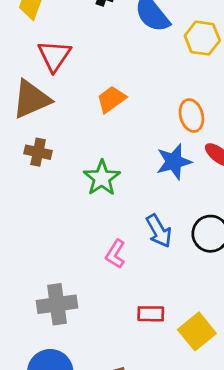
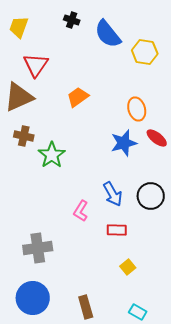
green star: (102, 178) -> (52, 155), moved
red rectangle: (151, 314) -> (117, 230), moved
yellow square: (197, 331) -> (128, 267), moved, size x0.6

